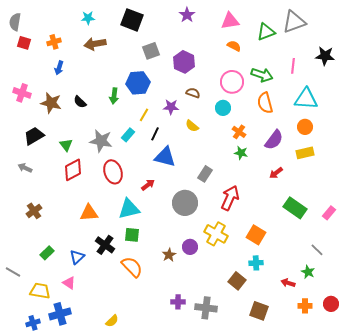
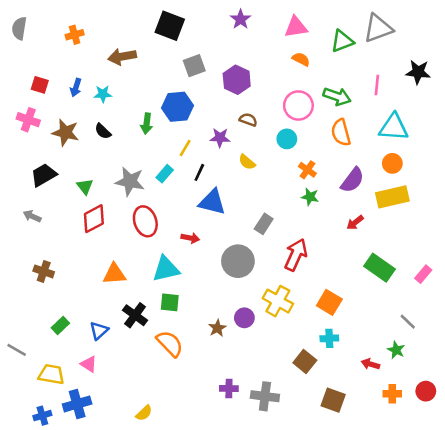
cyan star: (88, 18) -> (103, 94), moved
orange cross: (54, 42) -> (75, 35), moved
red square: (24, 43) -> (40, 85), moved
yellow rectangle: (305, 153) -> (392, 197), size x1.4
red arrow: (148, 185) -> (190, 238), turned 48
brown cross: (34, 211) -> (44, 271), turned -35

